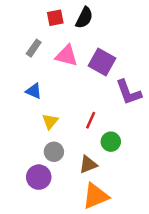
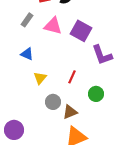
green circle: (111, 142) -> (96, 94), moved
gray circle: (54, 152) -> (53, 102), moved
purple circle: (39, 177) -> (14, 130), moved

